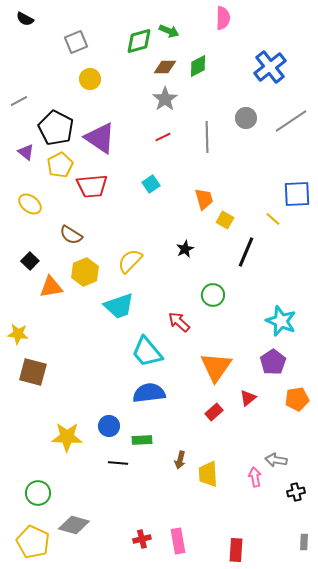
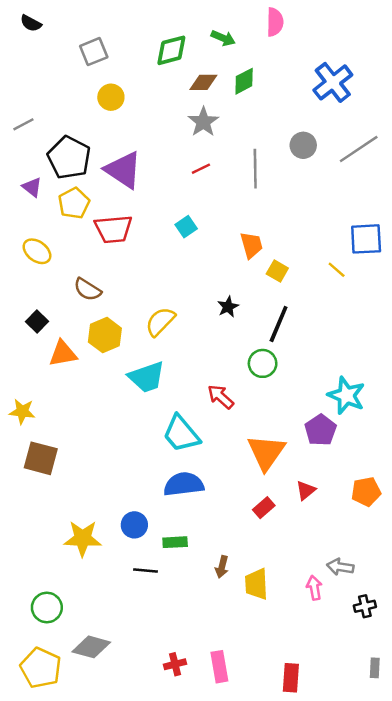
green arrow: (169, 31) -> (223, 38), moved
black line: (246, 252) -> (279, 324), moved
purple pentagon: (273, 362) -> (320, 430), moved

